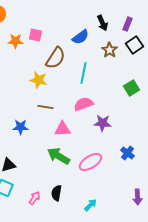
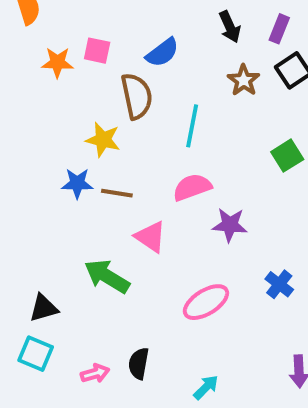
blue semicircle: (80, 37) -> (162, 53), moved
brown semicircle: (56, 58) -> (137, 96), turned -45
blue star: (20, 127) -> (77, 183), moved
pink triangle: (62, 129) -> (151, 237), turned 36
green arrow: (58, 156) -> (107, 276), moved
pink arrow: (34, 198) -> (95, 373), turned 40

